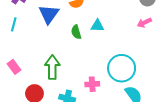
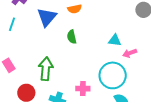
pink arrow: (144, 23) -> (130, 53), moved
cyan triangle: (97, 26) -> (115, 40), moved

